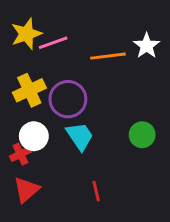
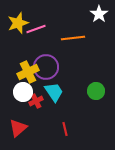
white star: (147, 46) -> (99, 14), moved
yellow cross: (29, 90) -> (28, 72), moved
red cross: (20, 154) -> (36, 101), moved

